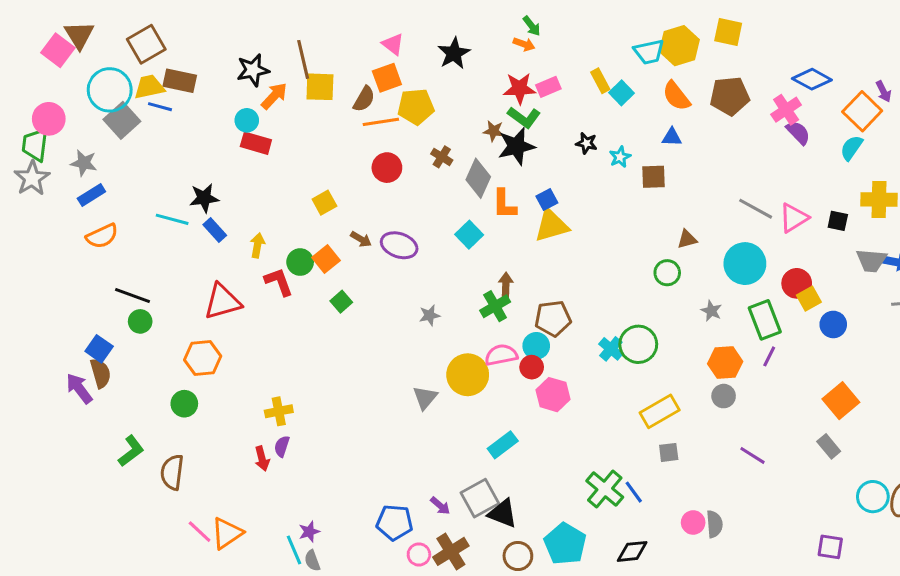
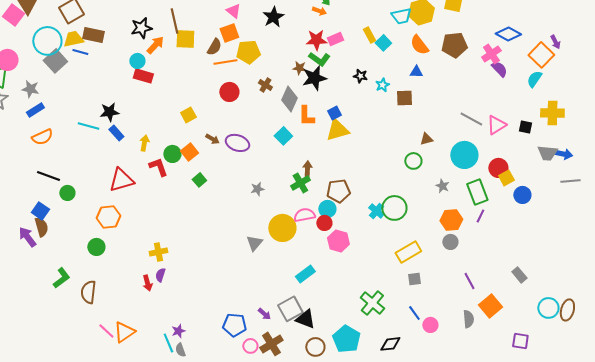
black line: (133, 296) -> (48, 176), moved
orange square: (841, 401) -> (490, 306), moved
purple line: (753, 455) -> (469, 281), turned 30
blue line: (634, 492) -> (414, 313), moved
gray semicircle: (714, 524) -> (468, 319), moved

